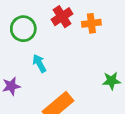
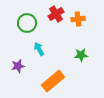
green star: (111, 81) -> (81, 55), moved

